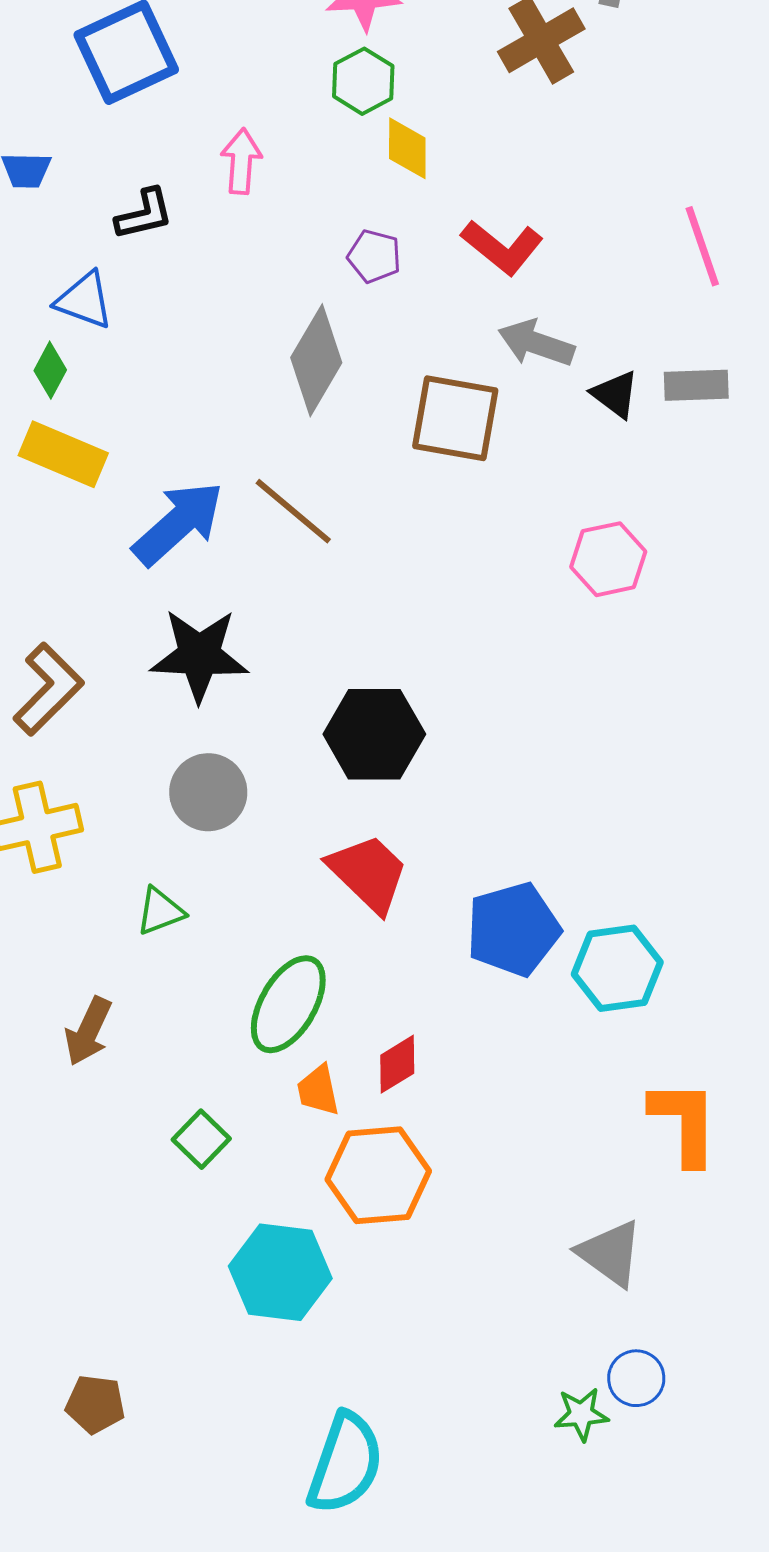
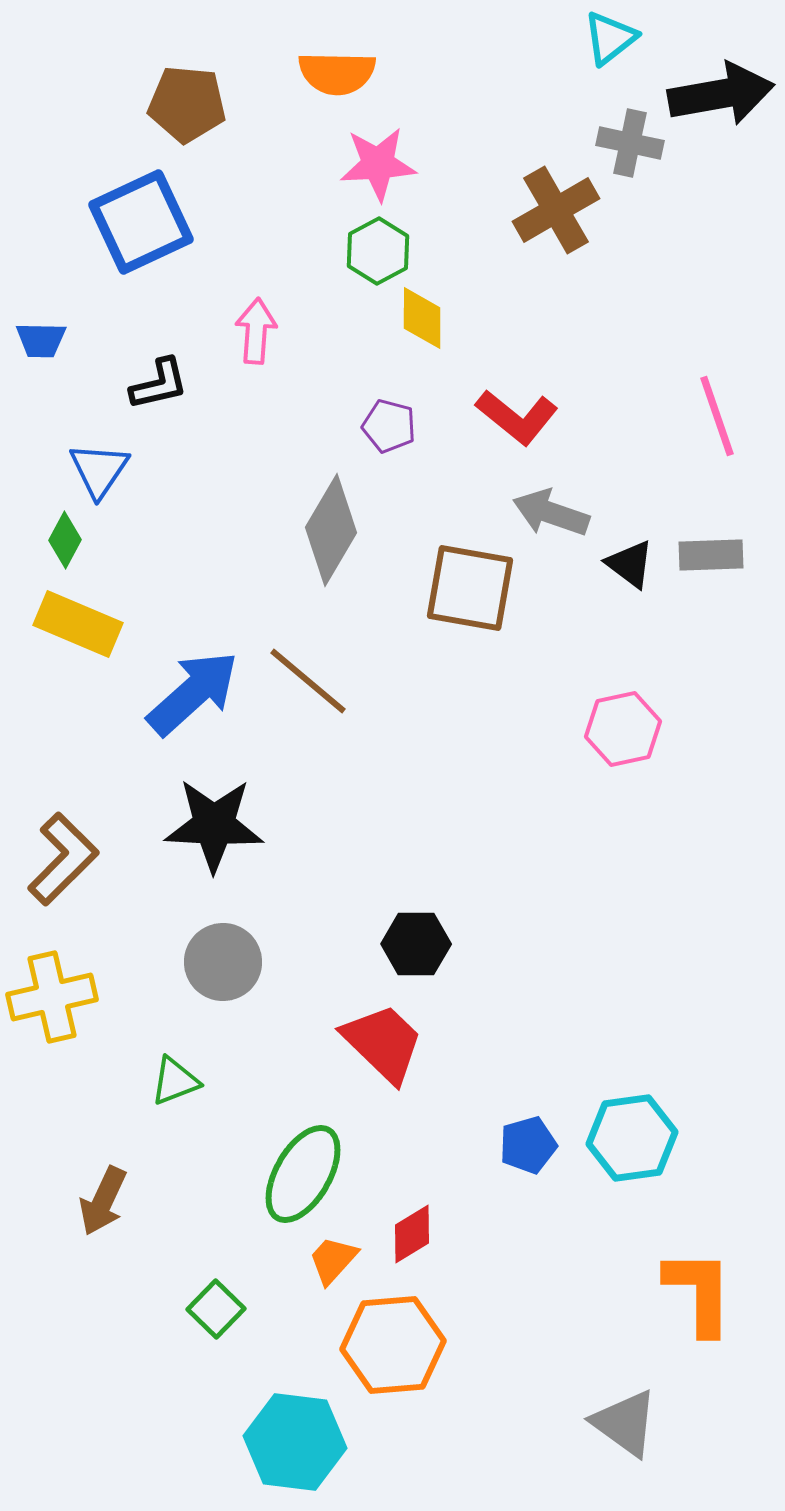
blue triangle: (84, 300) -> (99, 470), turned 44
black hexagon: (374, 734) -> (416, 944), moved, size x0.7
blue pentagon: (513, 929) -> (528, 1145), moved, size x0.6
orange trapezoid: (318, 1090) -> (333, 1260), turned 54

